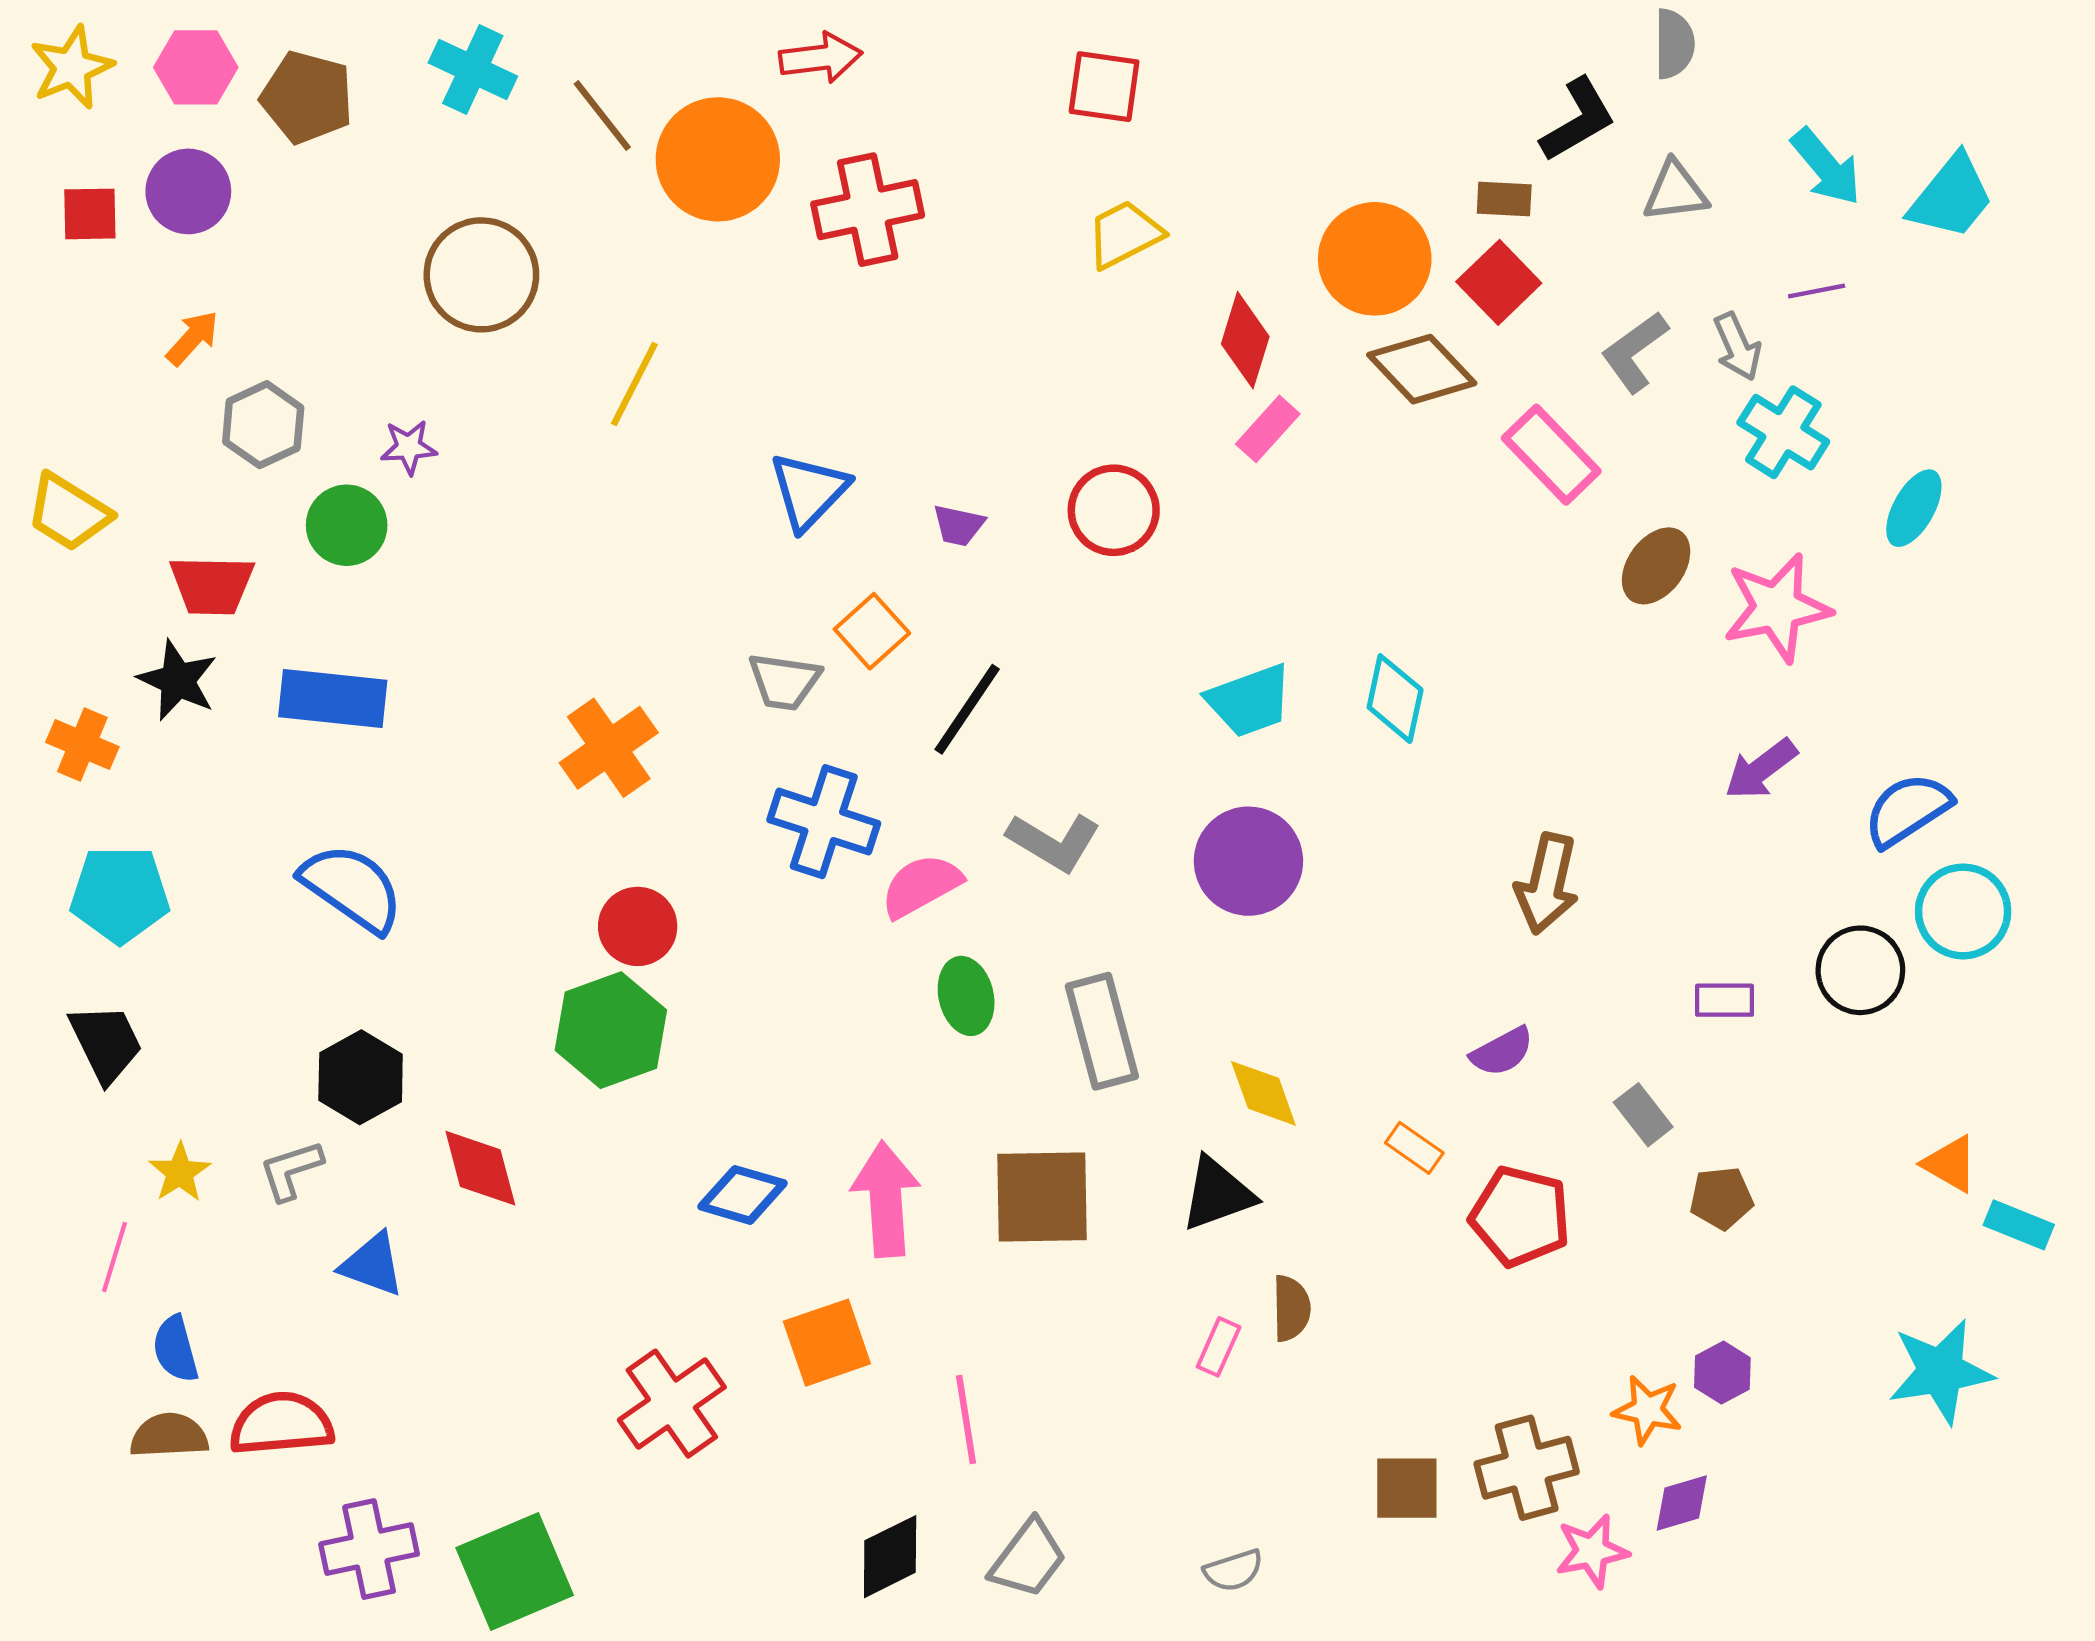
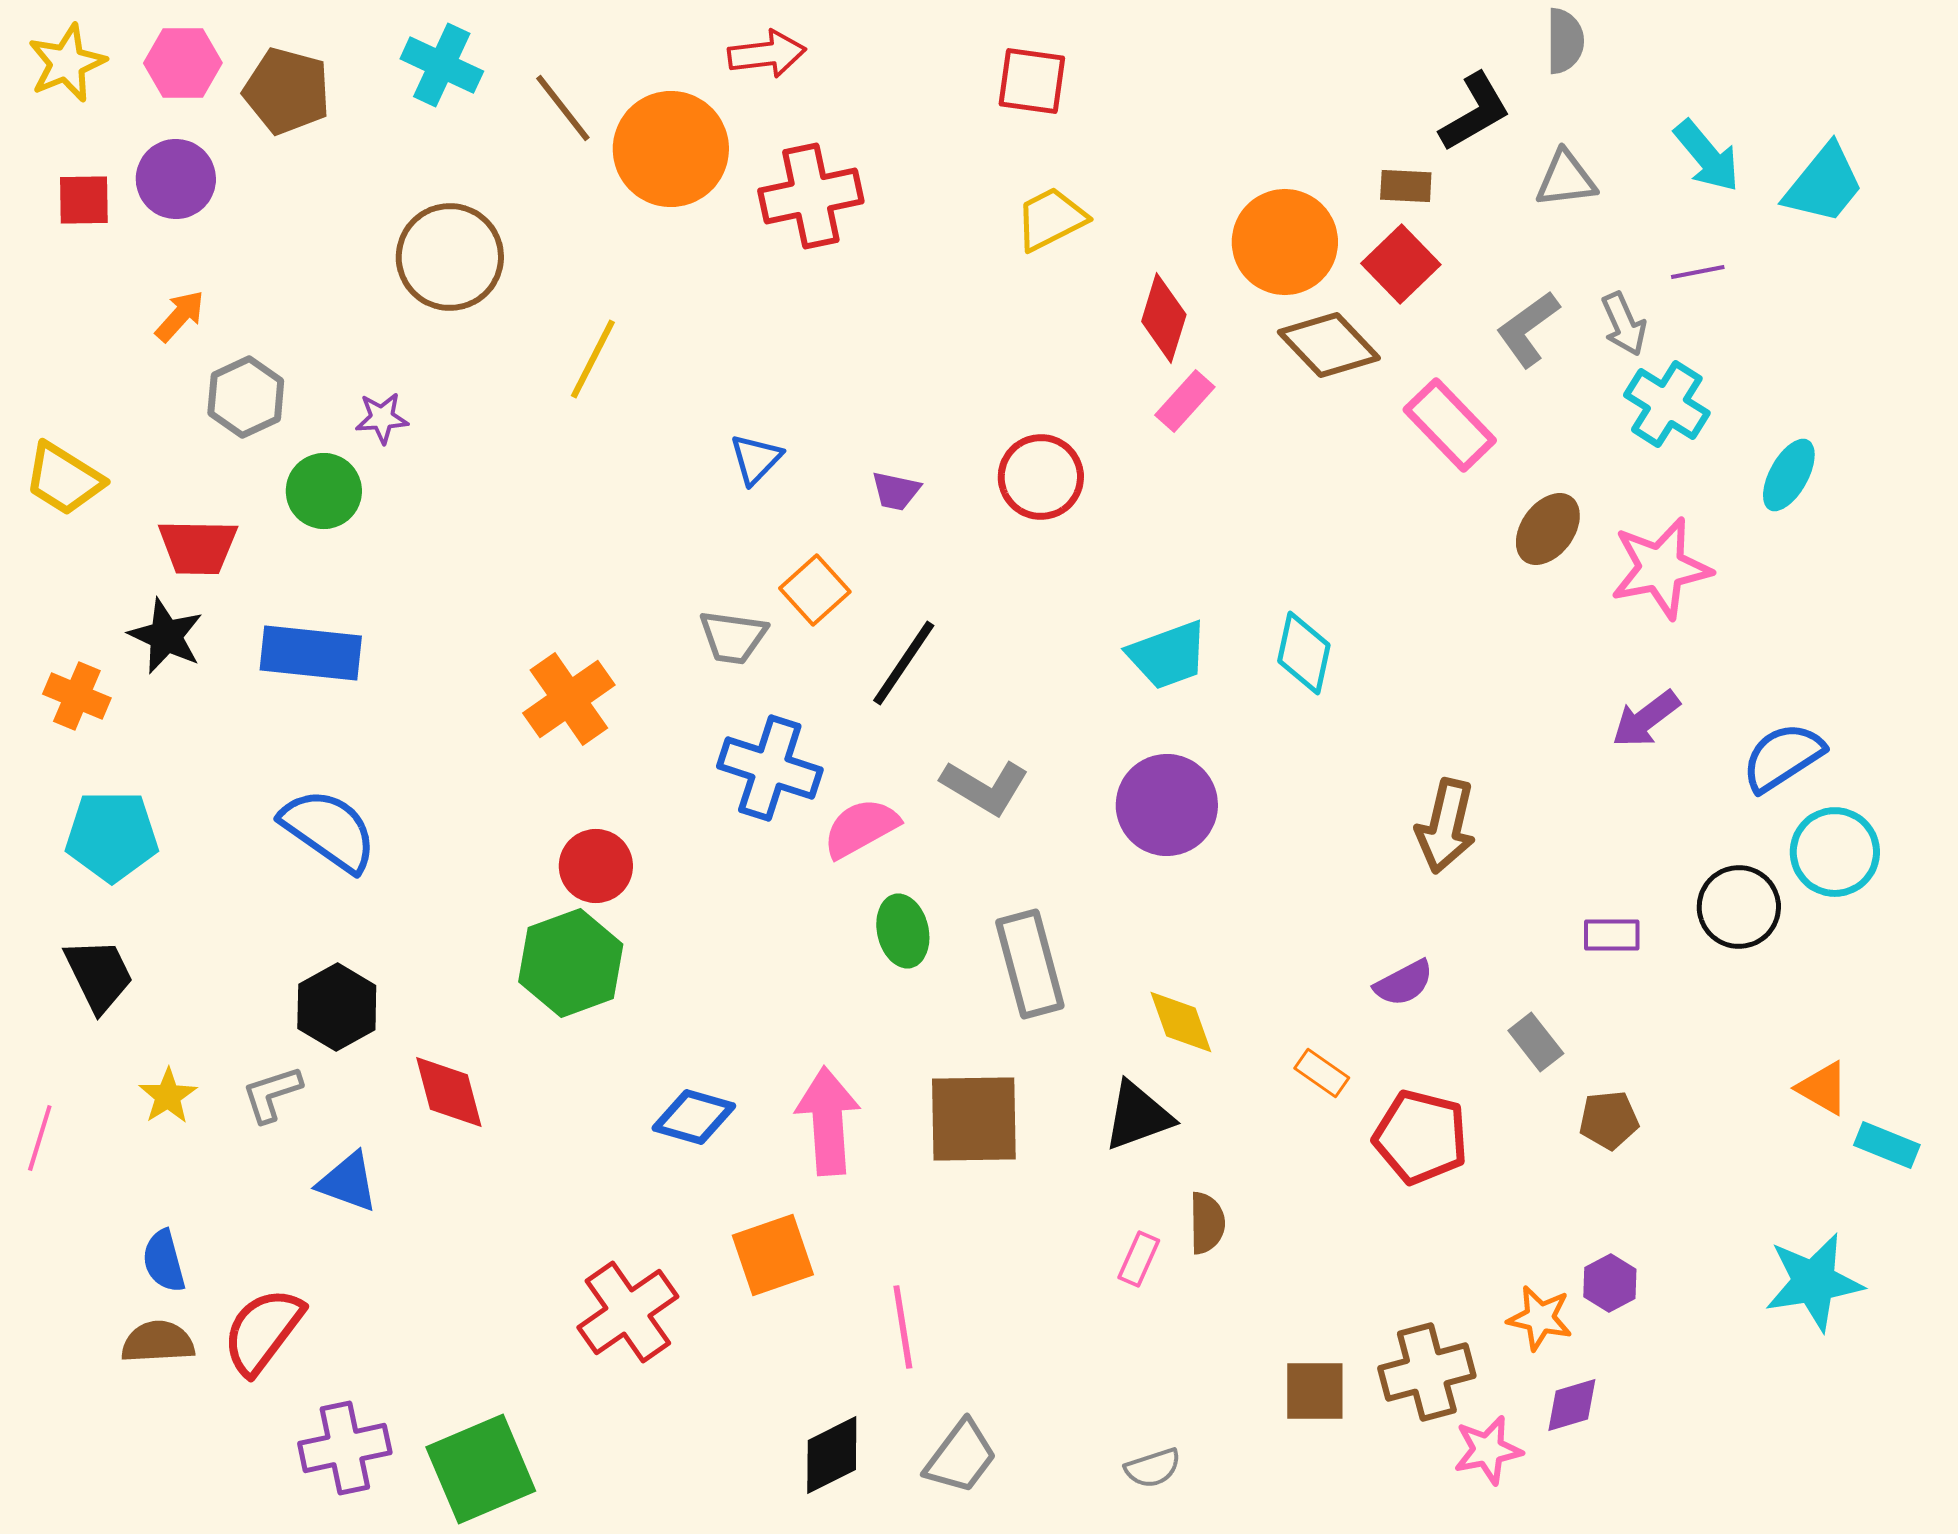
blue triangle: (809, 491) -> (756, 459), size x0.7
pink line: (114, 1257) -> (40, 1138), moved
red semicircle: (281, 1424) -> (263, 1331), turned -48

